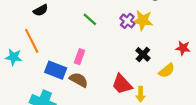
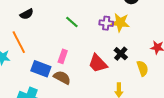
purple cross: (127, 21) -> (106, 23), turned -32
yellow semicircle: (167, 71) -> (143, 68), turned -70
red trapezoid: (122, 84) -> (98, 63), moved

